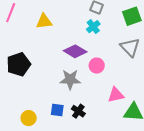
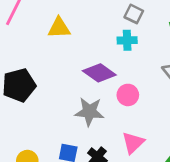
cyan cross: (93, 27) -> (127, 40), turned 32
pink triangle: (116, 95) -> (133, 143), moved, turned -36

